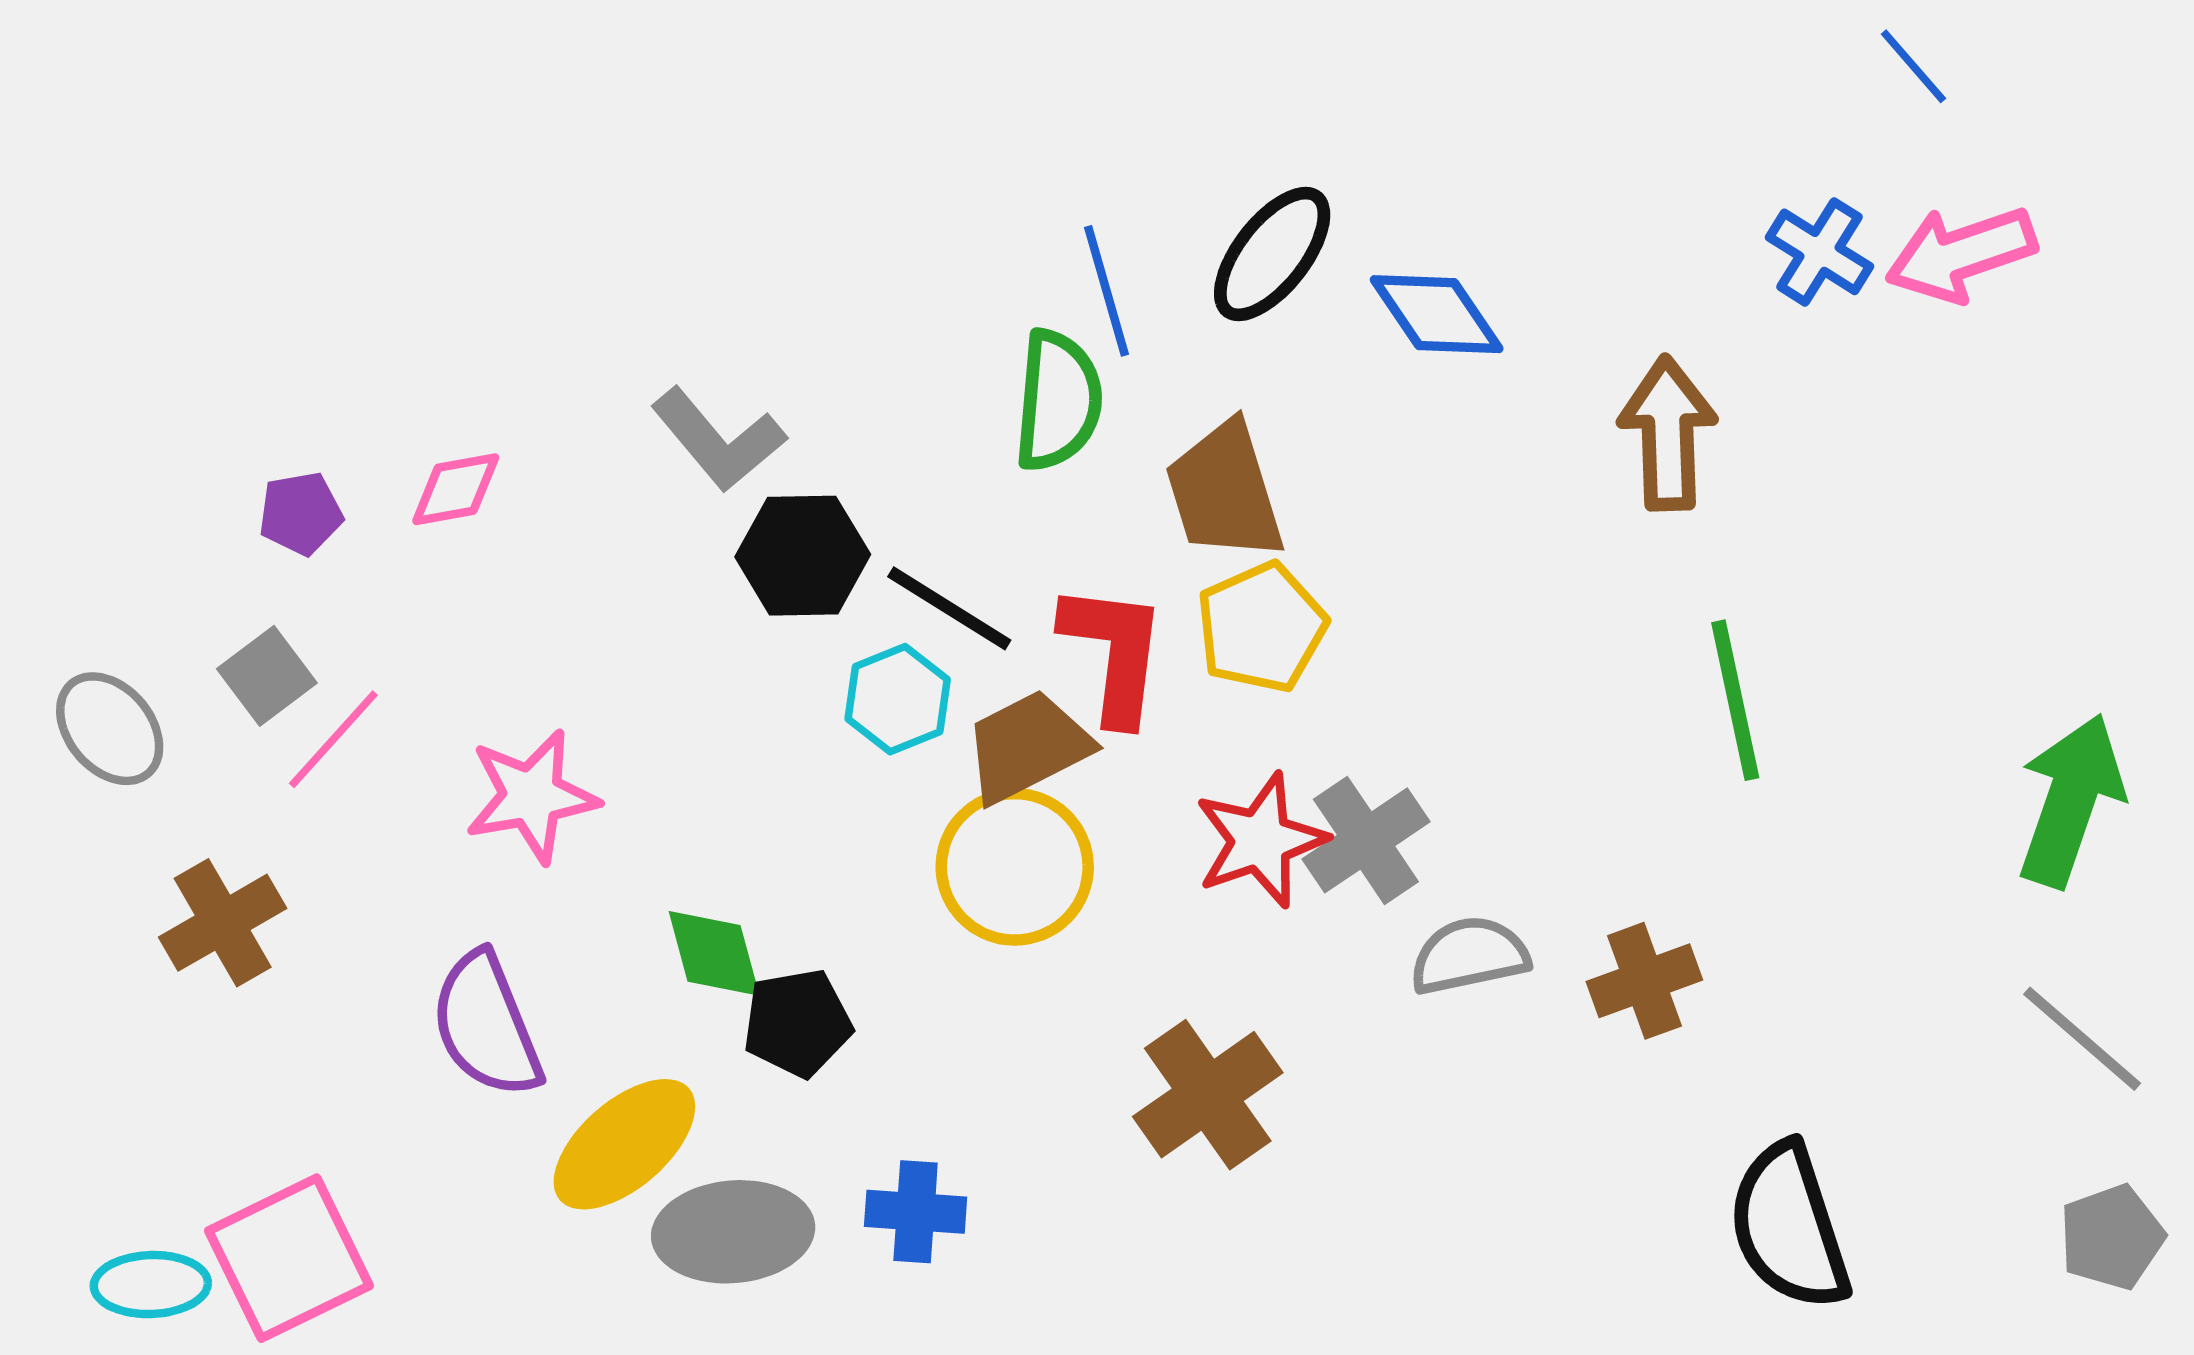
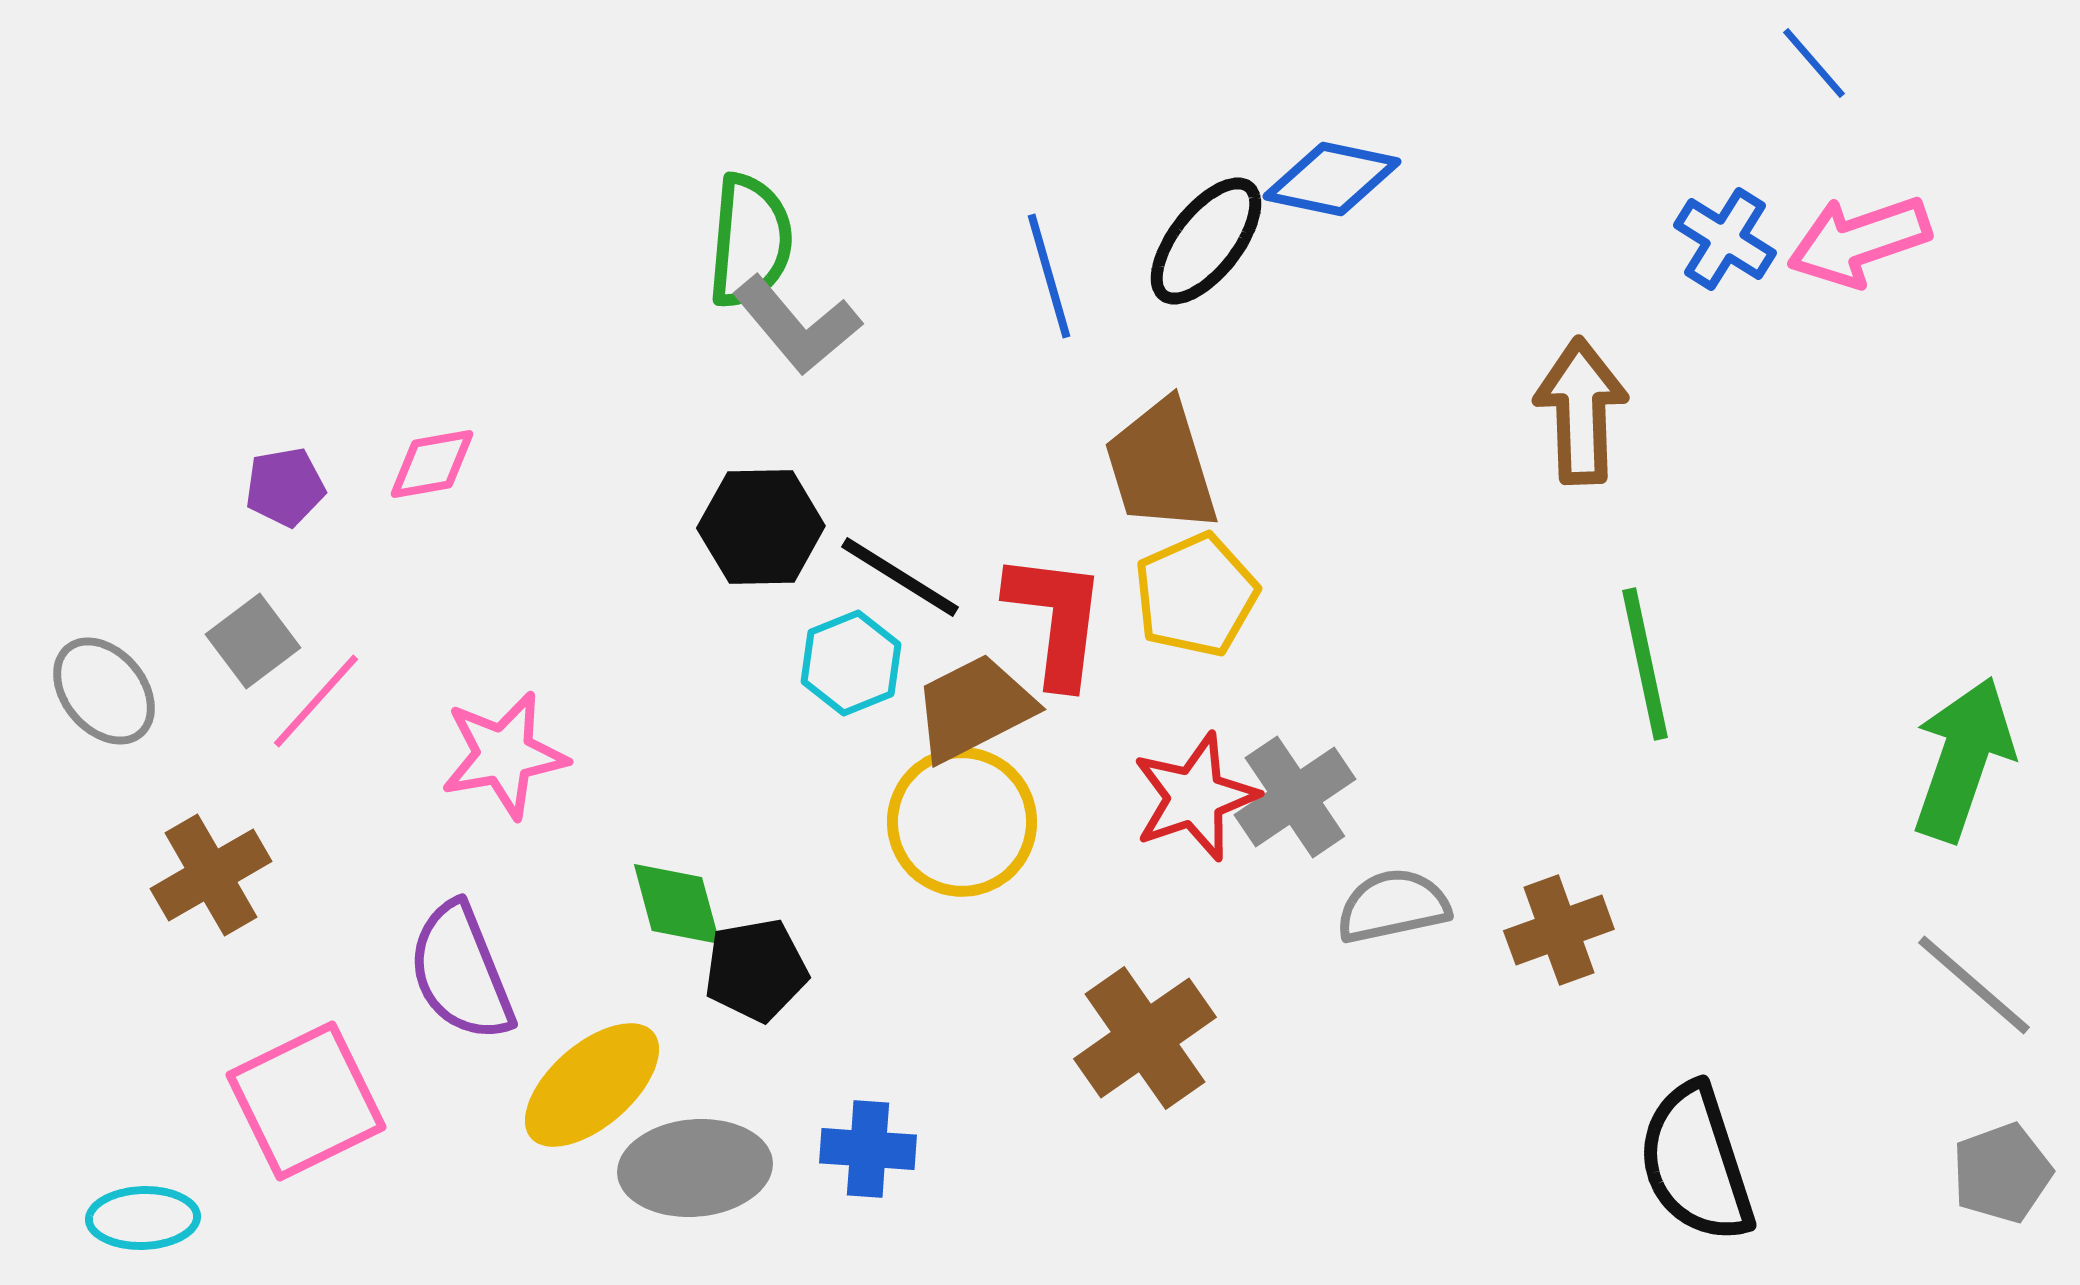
blue diamond: (1437, 314) -> (1332, 179), moved, turned -44
green semicircle: (1058, 401) -> (750, 241), moved
gray L-shape: (718, 440) -> (797, 325), moved
pink square: (289, 1258) -> (306, 1101), moved

